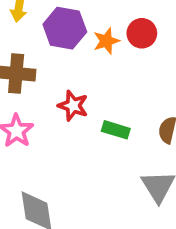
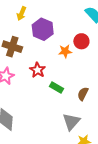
orange star: (106, 41) -> (65, 51), moved

